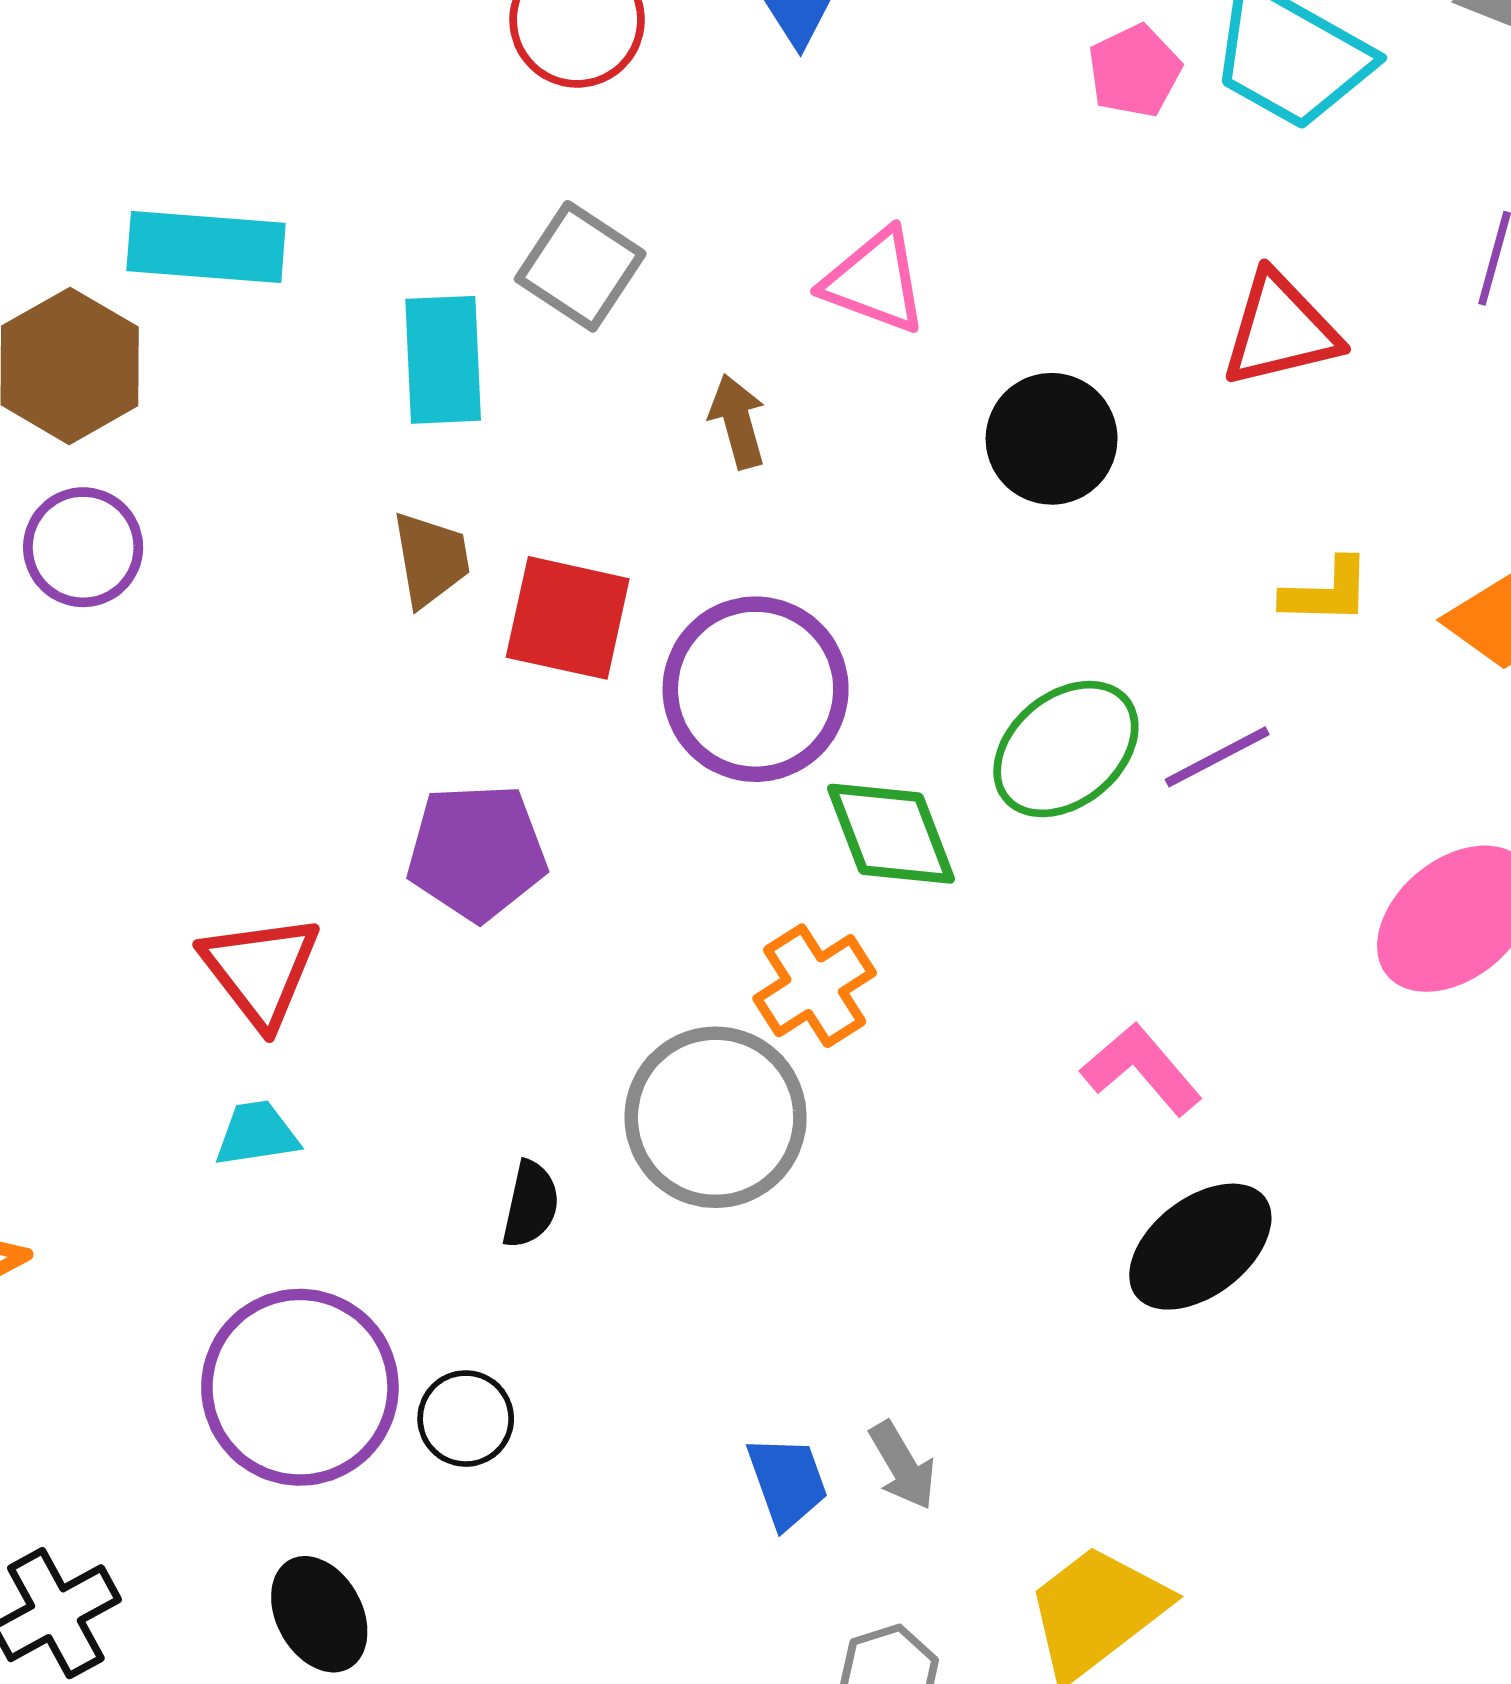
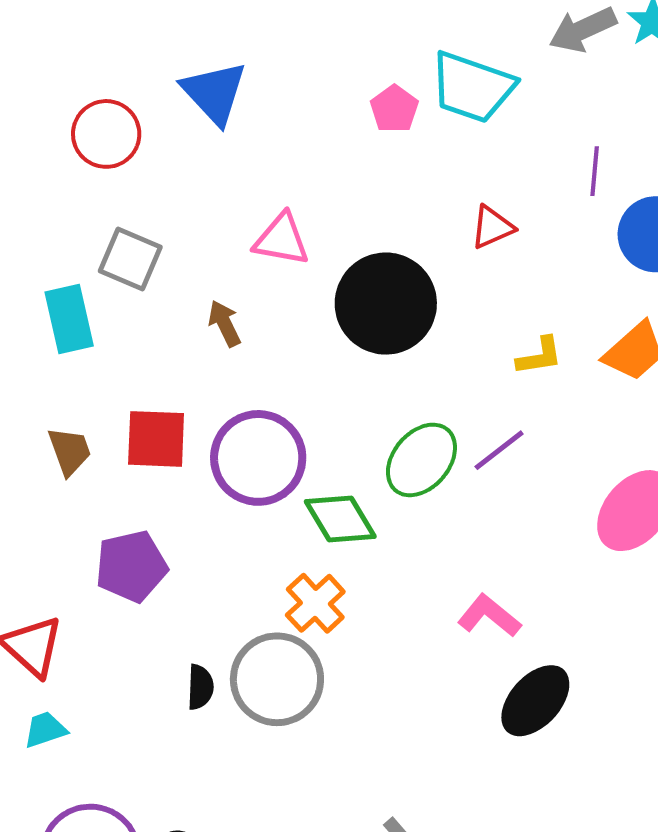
red triangle: (1280, 330) -> (492, 227), size x0.7
black circle: (1052, 439) -> (386, 304), size x1.5
brown trapezoid: (431, 559) -> (70, 451), moved
black semicircle: (531, 1204) -> (200, 687), moved

